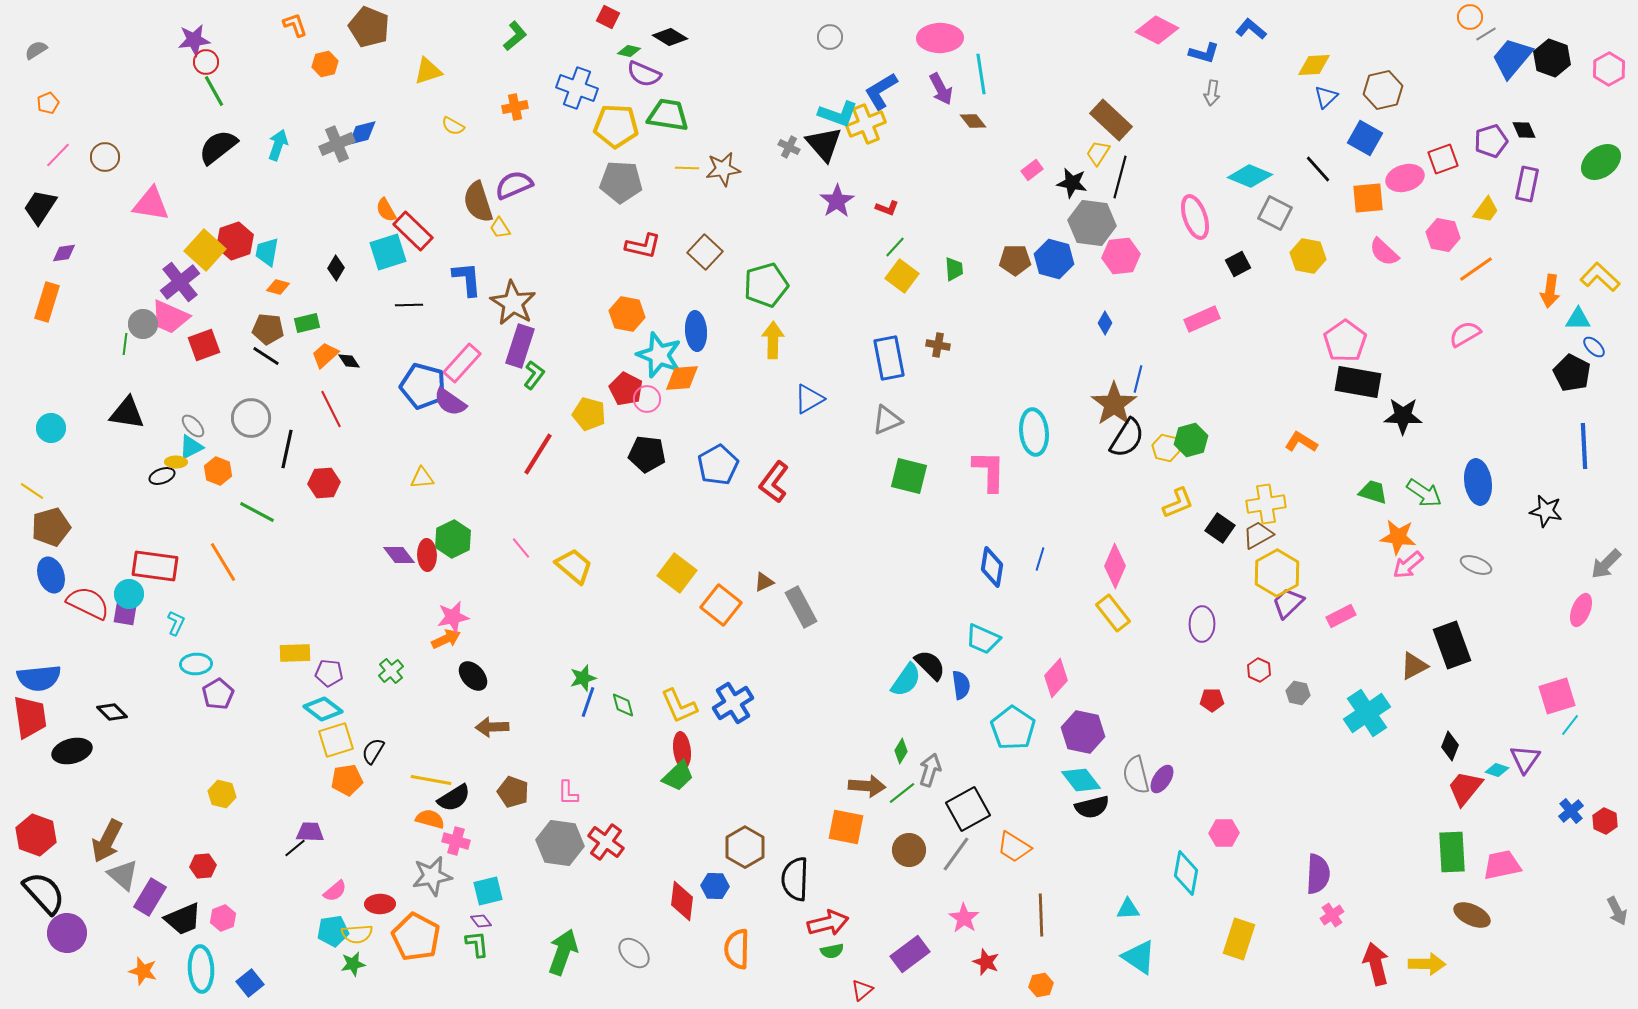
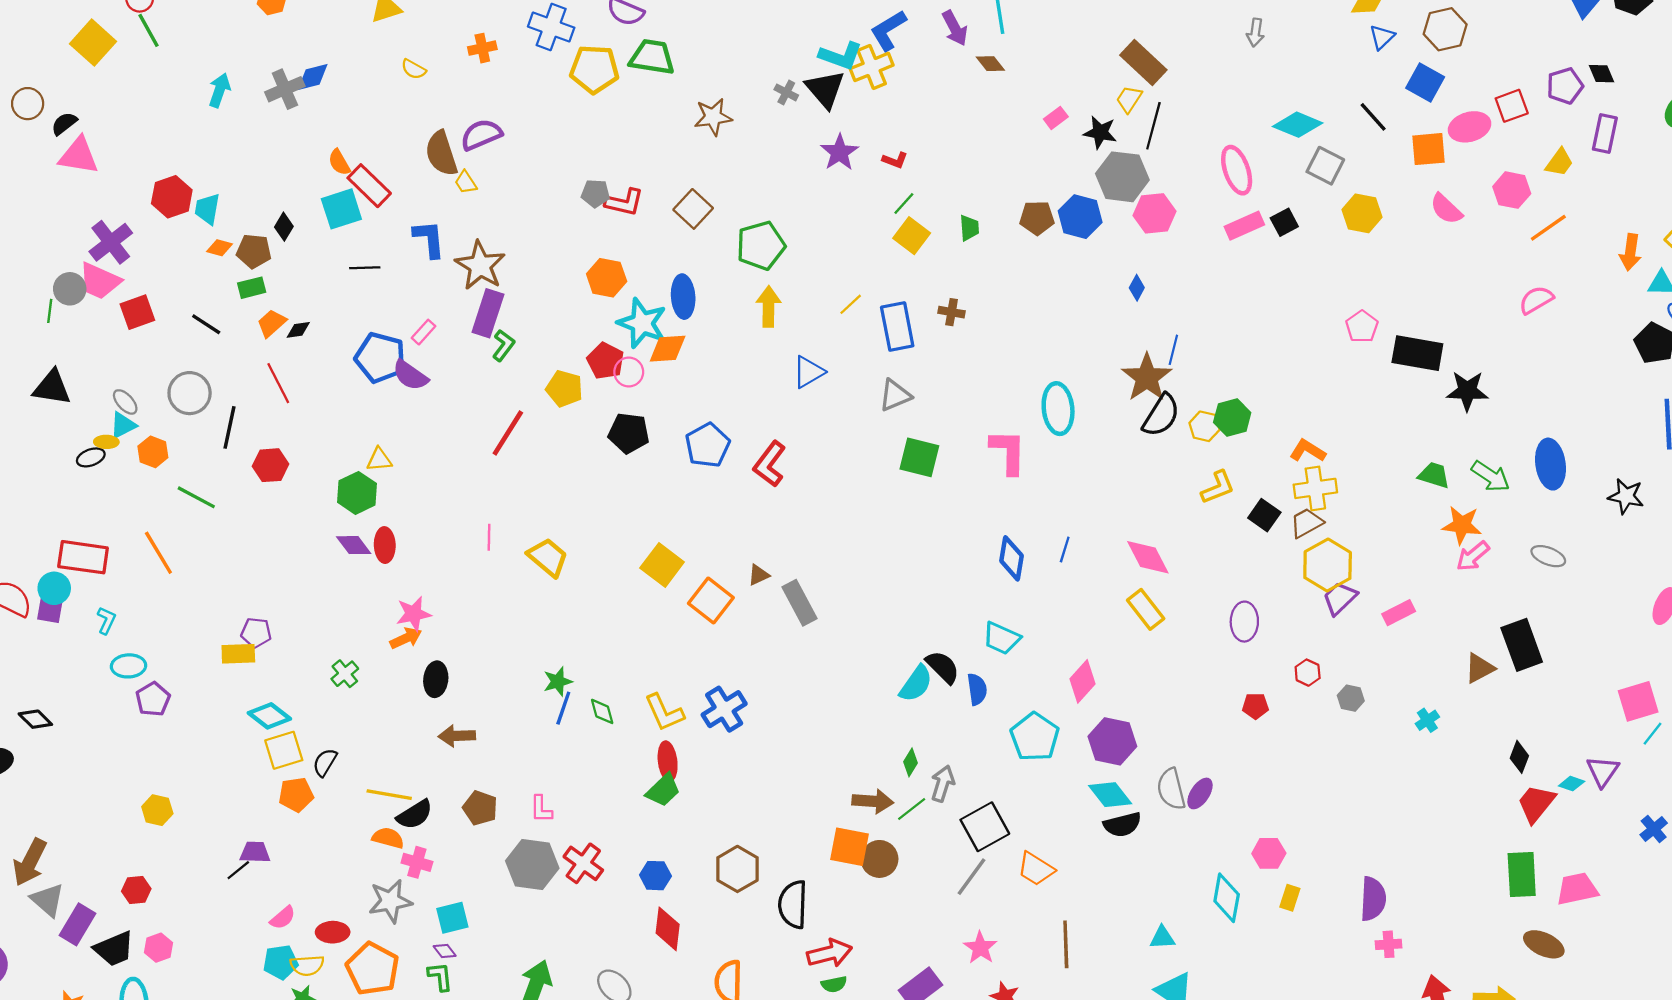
black semicircle: (218, 147) -> (64, 124), moved, size x0.6
yellow line: (687, 168) -> (851, 304), moved, turned -45
gray pentagon: (621, 182) -> (595, 193), moved, size x0.6
yellow square: (205, 250) -> (93, 43), moved
pink rectangle: (1202, 319) -> (1244, 226), moved
brown pentagon: (268, 329) -> (254, 251), moved
pink pentagon: (1345, 341) -> (1362, 327), moved, size x0.7
black diamond: (349, 361) -> (298, 330), turned -65
pink rectangle: (462, 363) -> (424, 332), size x0.6
orange L-shape: (1301, 442) -> (1308, 451), moved
green hexagon: (453, 539) -> (357, 493), moved
pink line: (521, 548) -> (489, 537), turned 40
pink diamond: (1115, 566) -> (1148, 557), turned -51
purple pentagon: (329, 673) -> (256, 633), moved
black ellipse: (473, 676) -> (436, 679), turned 48
cyan cross: (1367, 713) -> (1427, 720), size x0.5
brown circle: (909, 850) -> (879, 859), moved
blue hexagon: (715, 886) -> (655, 876), moved
pink cross: (1332, 915) -> (1389, 944), turned 30
yellow rectangle: (1239, 939) -> (1290, 898), moved, size x0.6

